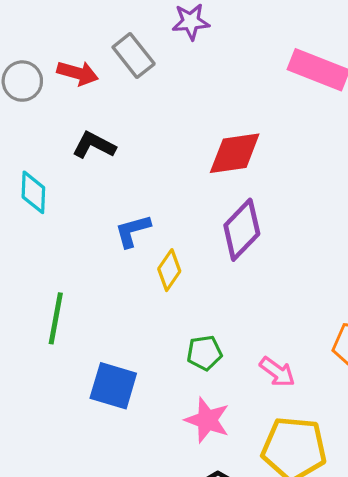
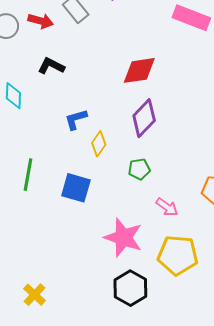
green pentagon: (204, 353) -> (139, 169), moved
blue square: (113, 386) -> (76, 188), moved
pink star: (207, 420) -> (123, 238), size x1.4

